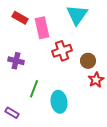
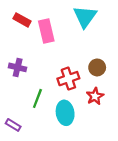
red cross: (62, 51) -> (68, 79), moved
red star: (96, 80) -> (95, 96), moved

